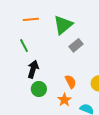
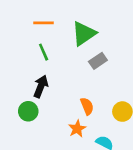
green line: (24, 46) -> (44, 52), moved
green circle: (39, 89) -> (28, 111), moved

